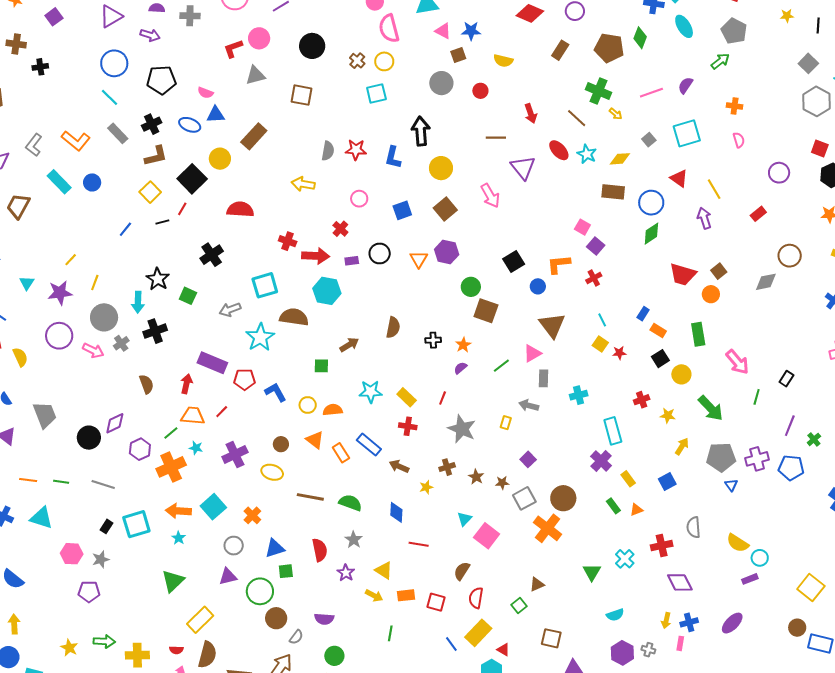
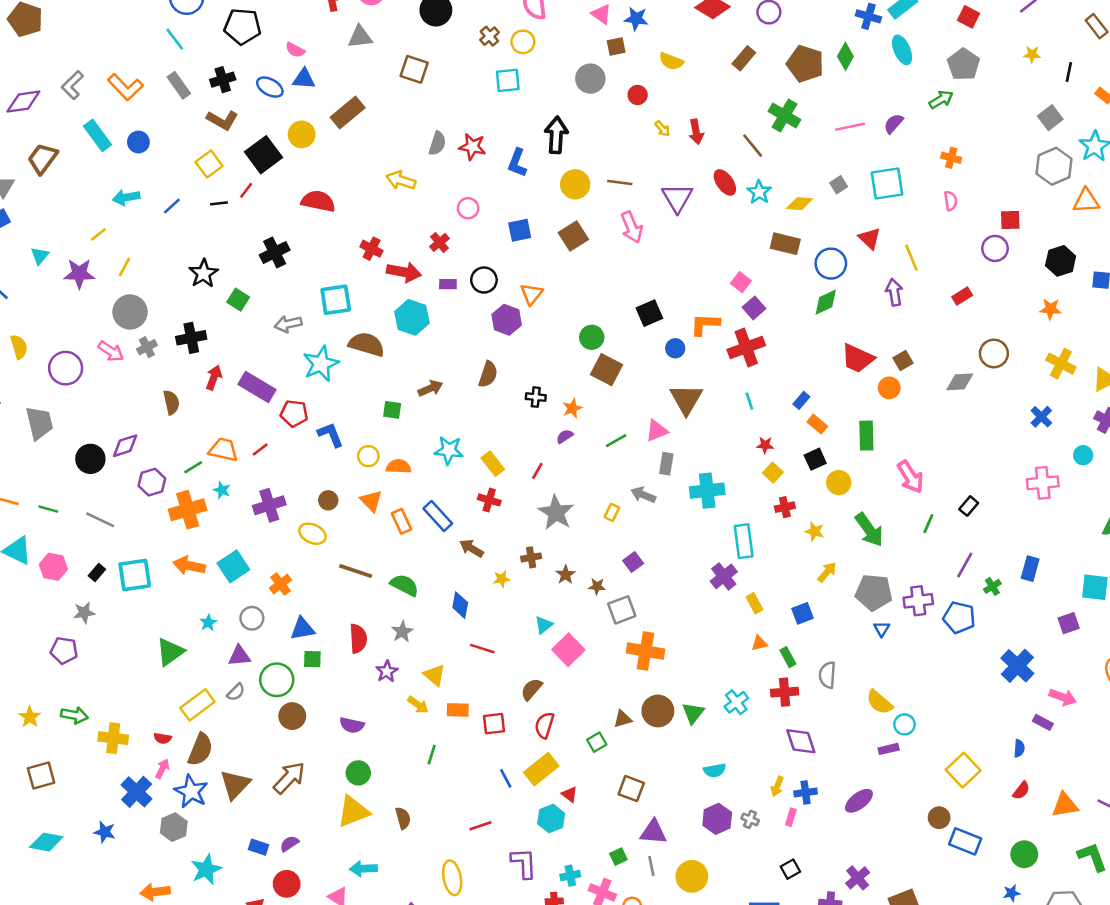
yellow arrow: (616, 114) -> (662, 129), moved
brown line: (496, 138) -> (620, 183), moved
red square: (820, 148) -> (1010, 220), moved, turned -30
brown L-shape: (156, 156) -> (222, 120), turned 35
purple hexagon: (447, 252) -> (507, 320), moved
red cross: (594, 278) -> (746, 347), size x1.8
cyan arrow: (138, 302) -> (126, 197), moved, turned 70
purple circle: (59, 336) -> (66, 368), moved
yellow square: (600, 344) -> (773, 473), moved
red arrow: (186, 384) -> (214, 378), moved
cyan cross: (579, 395) -> (707, 491), size x1.5
brown circle: (563, 498) -> (658, 711), moved
green rectangle: (613, 506) -> (788, 657), moved
orange cross: (548, 528) -> (645, 651), turned -36
cyan star: (179, 538) -> (208, 623), moved
pink hexagon: (72, 554) -> (53, 567), moved
red square: (436, 602) -> (494, 724), turned -30
gray semicircle: (296, 637) -> (236, 692), moved

